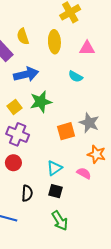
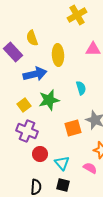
yellow ellipse: (54, 42) -> (58, 55), moved
cyan semicircle: (75, 76) -> (81, 88), moved, turned -136
red circle: (13, 163) -> (40, 154), moved
cyan triangle: (54, 168) -> (62, 163), turned -35

